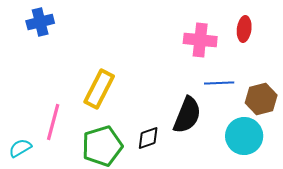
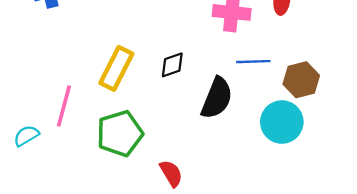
black diamond: (148, 138) -> (172, 65), moved

